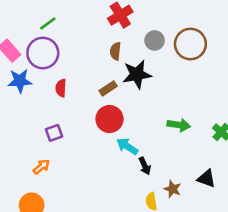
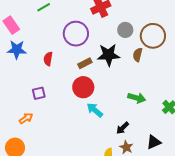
brown semicircle: (115, 51) -> (138, 55), moved
purple circle: (43, 53) -> (76, 34), moved
black arrow: (145, 166) -> (123, 128), moved, turned 64
black triangle: (207, 179) -> (154, 142), turned -49

